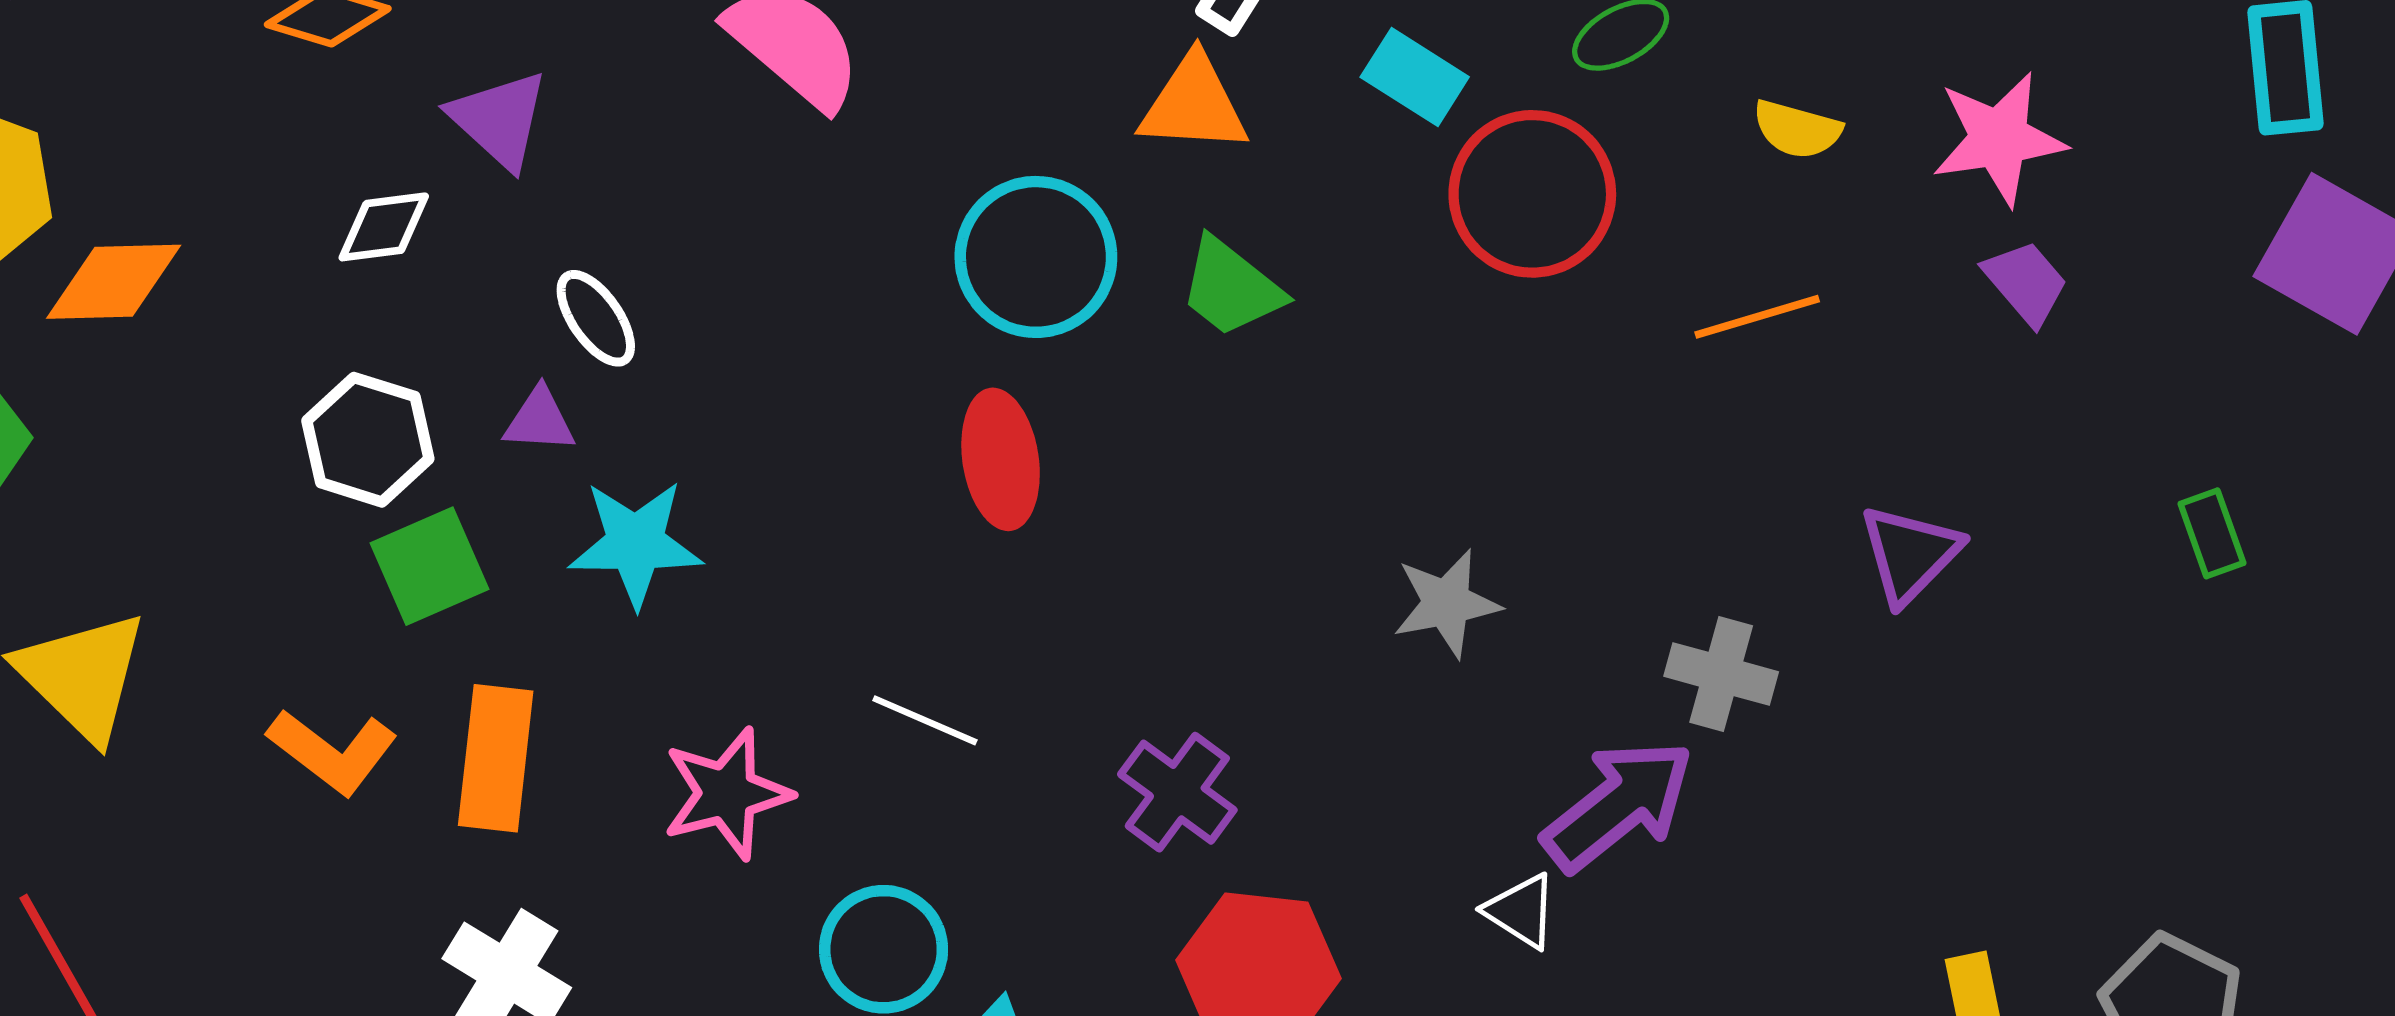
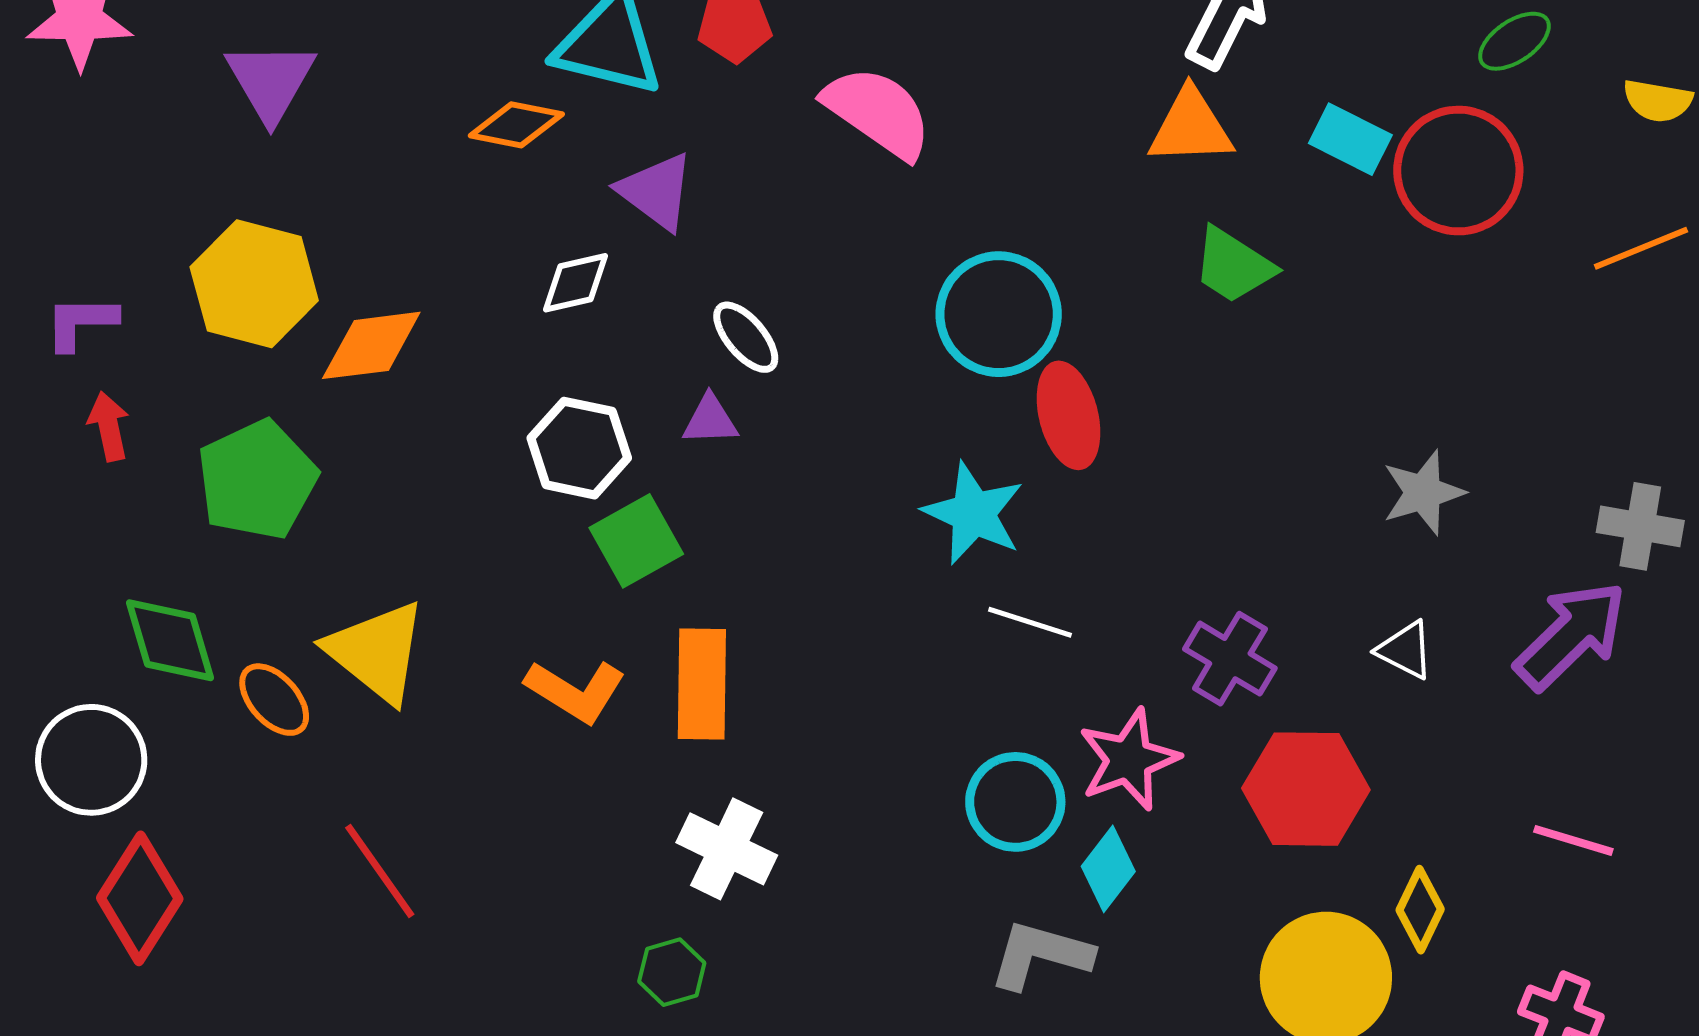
cyan rectangle: (1415, 77) -> (1350, 139), moved
cyan circle: (1036, 257) -> (999, 314), moved
cyan star: (636, 543) -> (973, 513), moved, turned 30
pink star: (727, 793) -> (1129, 759), moved
white triangle: (1521, 911) -> (1405, 650), moved

